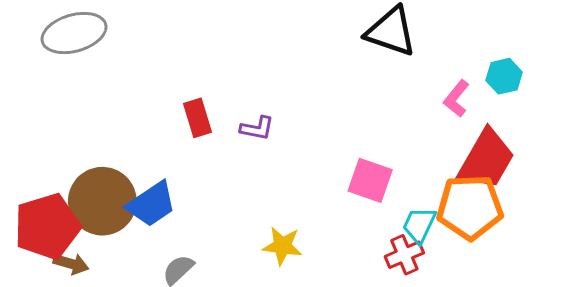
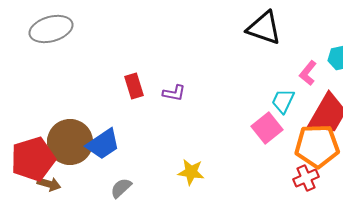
pink square: (370, 180) -> (267, 128), moved, turned 32
cyan trapezoid: (419, 225) -> (283, 101), moved
red cross: (404, 255) -> (306, 178), moved

